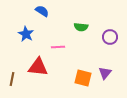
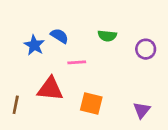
blue semicircle: (42, 11) -> (59, 36), moved
purple triangle: (105, 73) -> (142, 110), moved
orange square: (83, 78) -> (91, 103), moved

